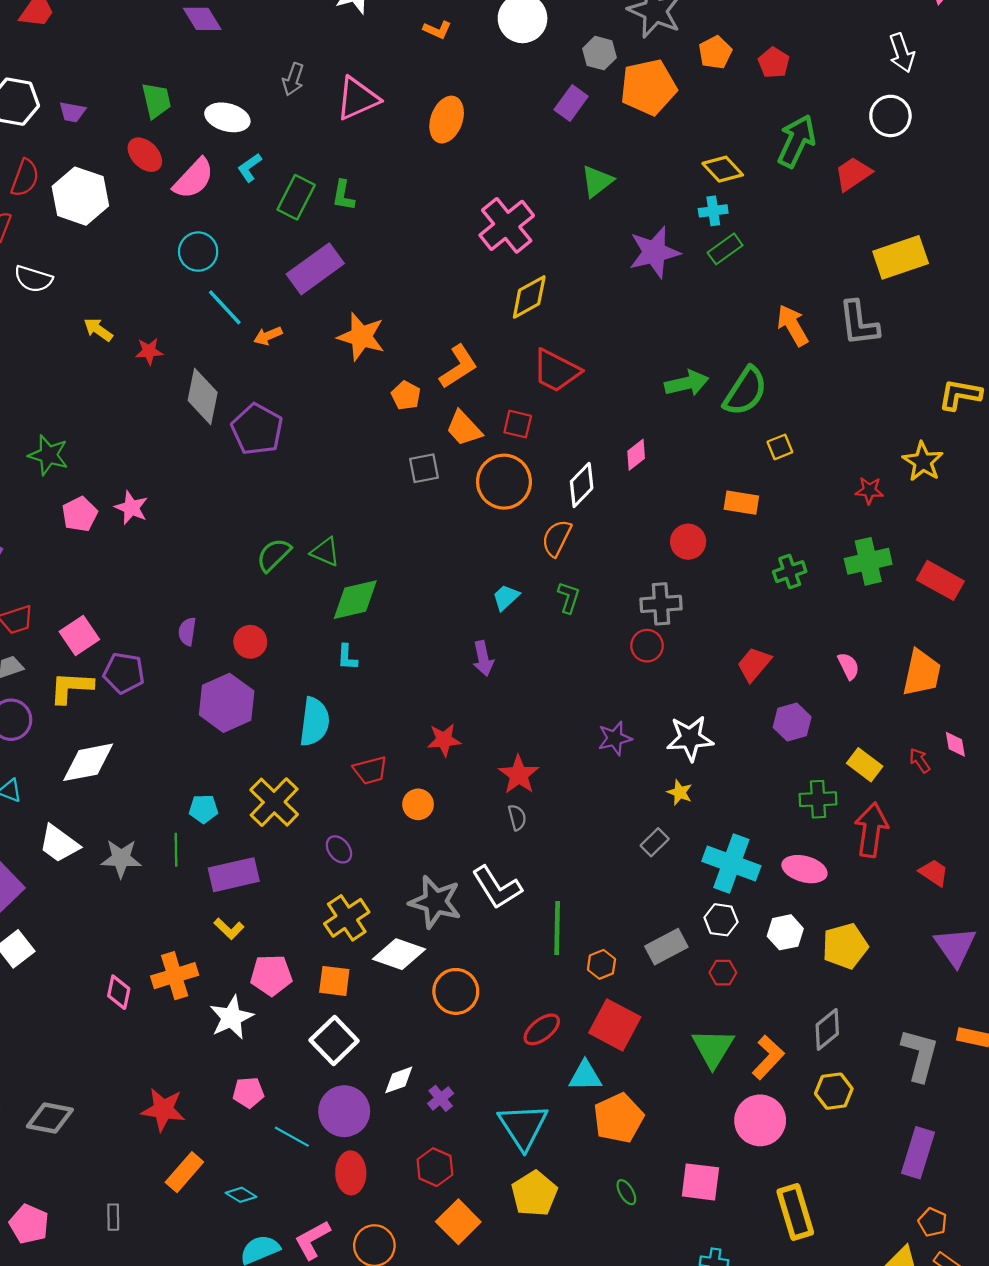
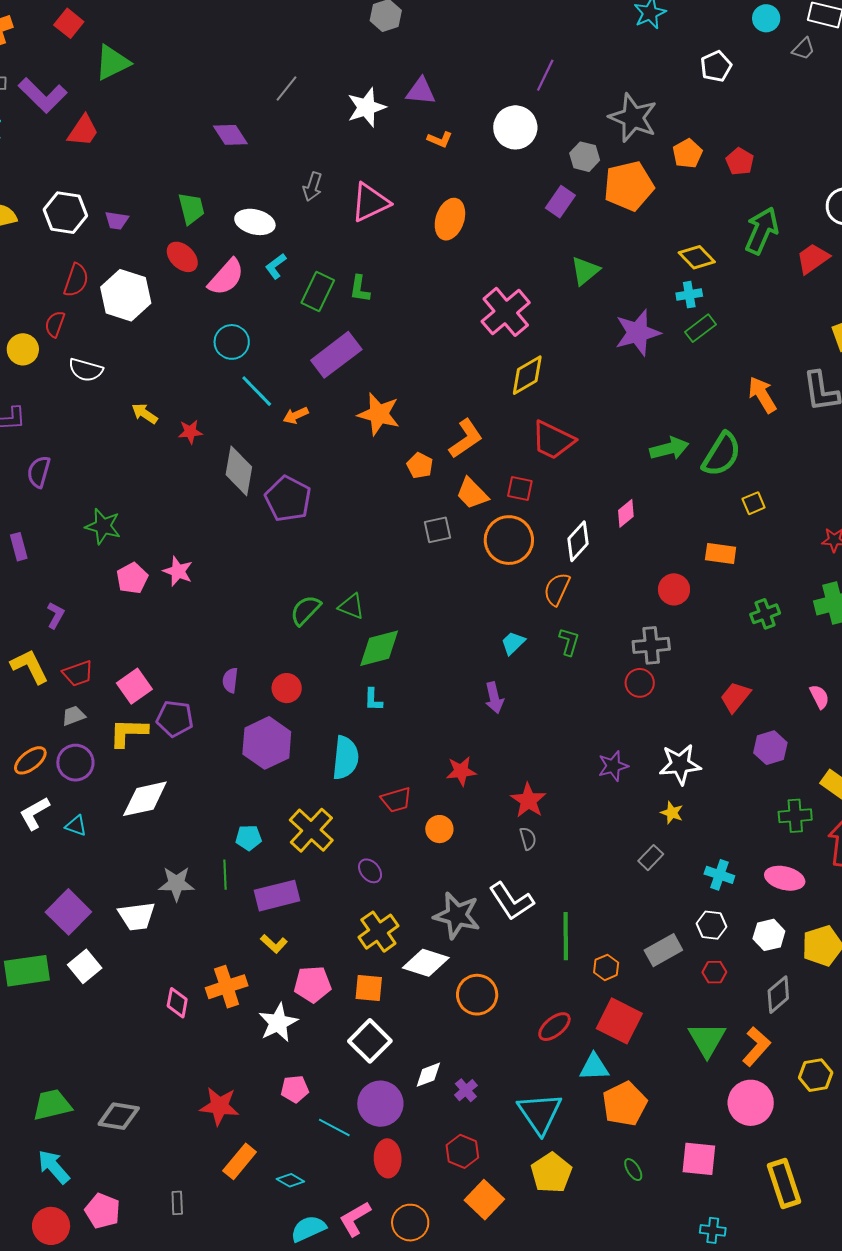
white trapezoid: (59, 844) -> (137, 916), moved, turned -42
cyan cross: (731, 863) -> (719, 875), size x0.6
gray diamond: (827, 1029) -> (778, 995), moved

